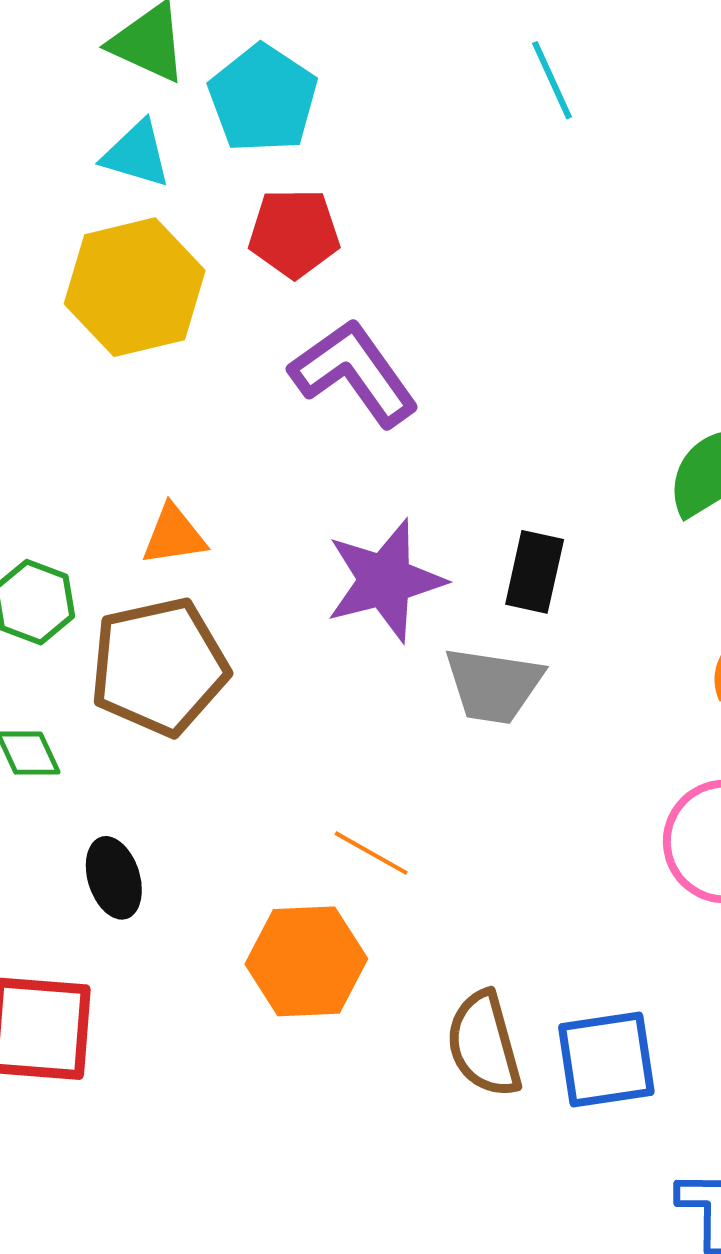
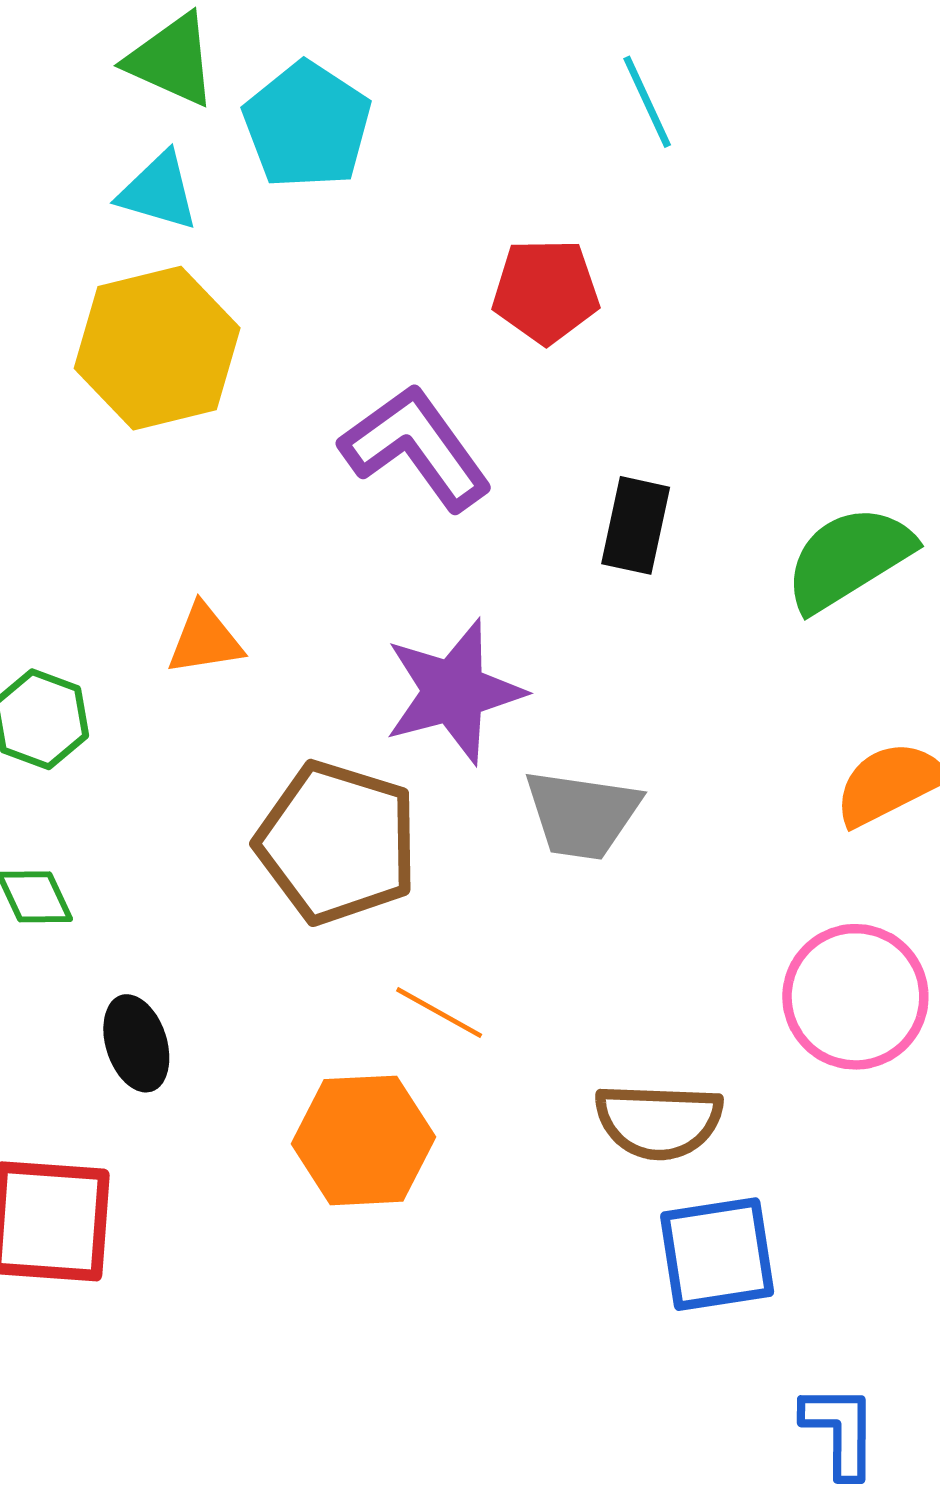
red pentagon: (294, 233) -> (546, 291), moved
black rectangle: (535, 572) -> (636, 525), moved
brown pentagon: (159, 667) -> (337, 843), moved, turned 30
brown semicircle: (484, 1044) -> (659, 1121), moved, turned -72

